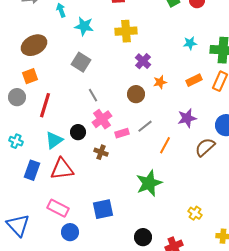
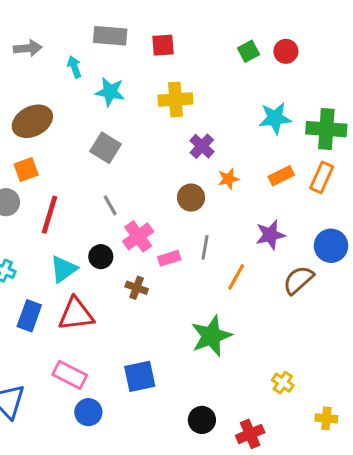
cyan star: (190, 43) -> (275, 118), size x1.5
gray line: (93, 95) -> (110, 205), moved
gray line: (145, 126) -> (205, 247), turned -42

